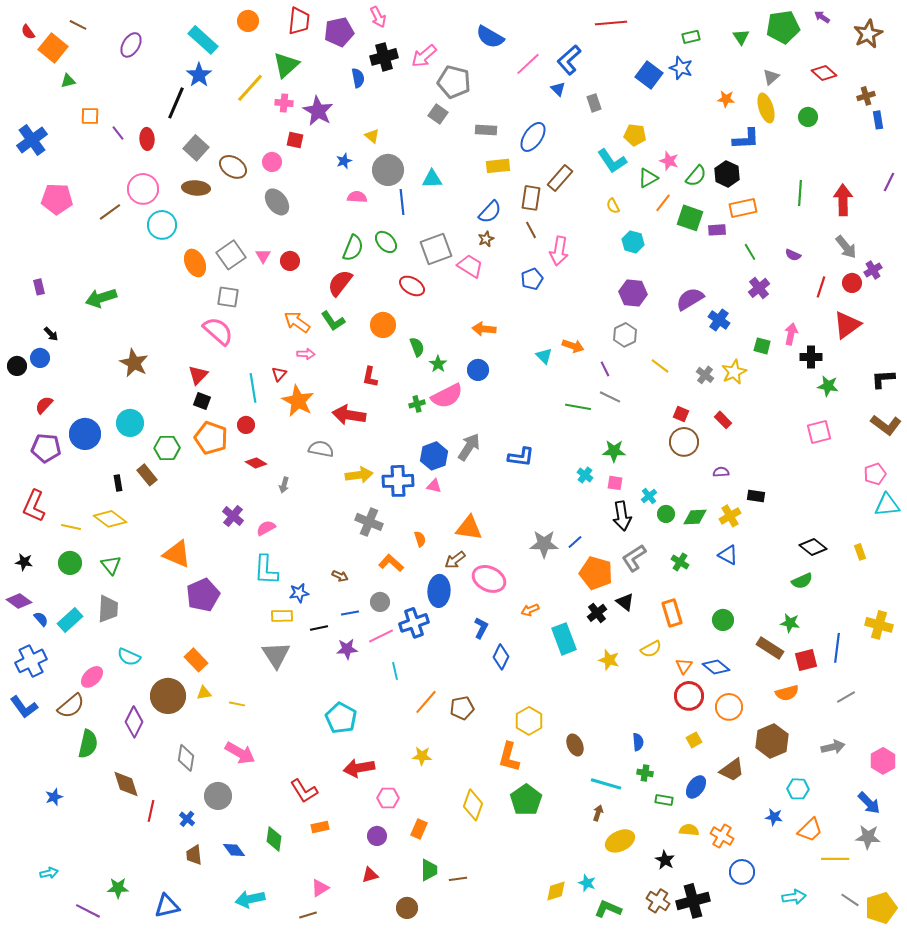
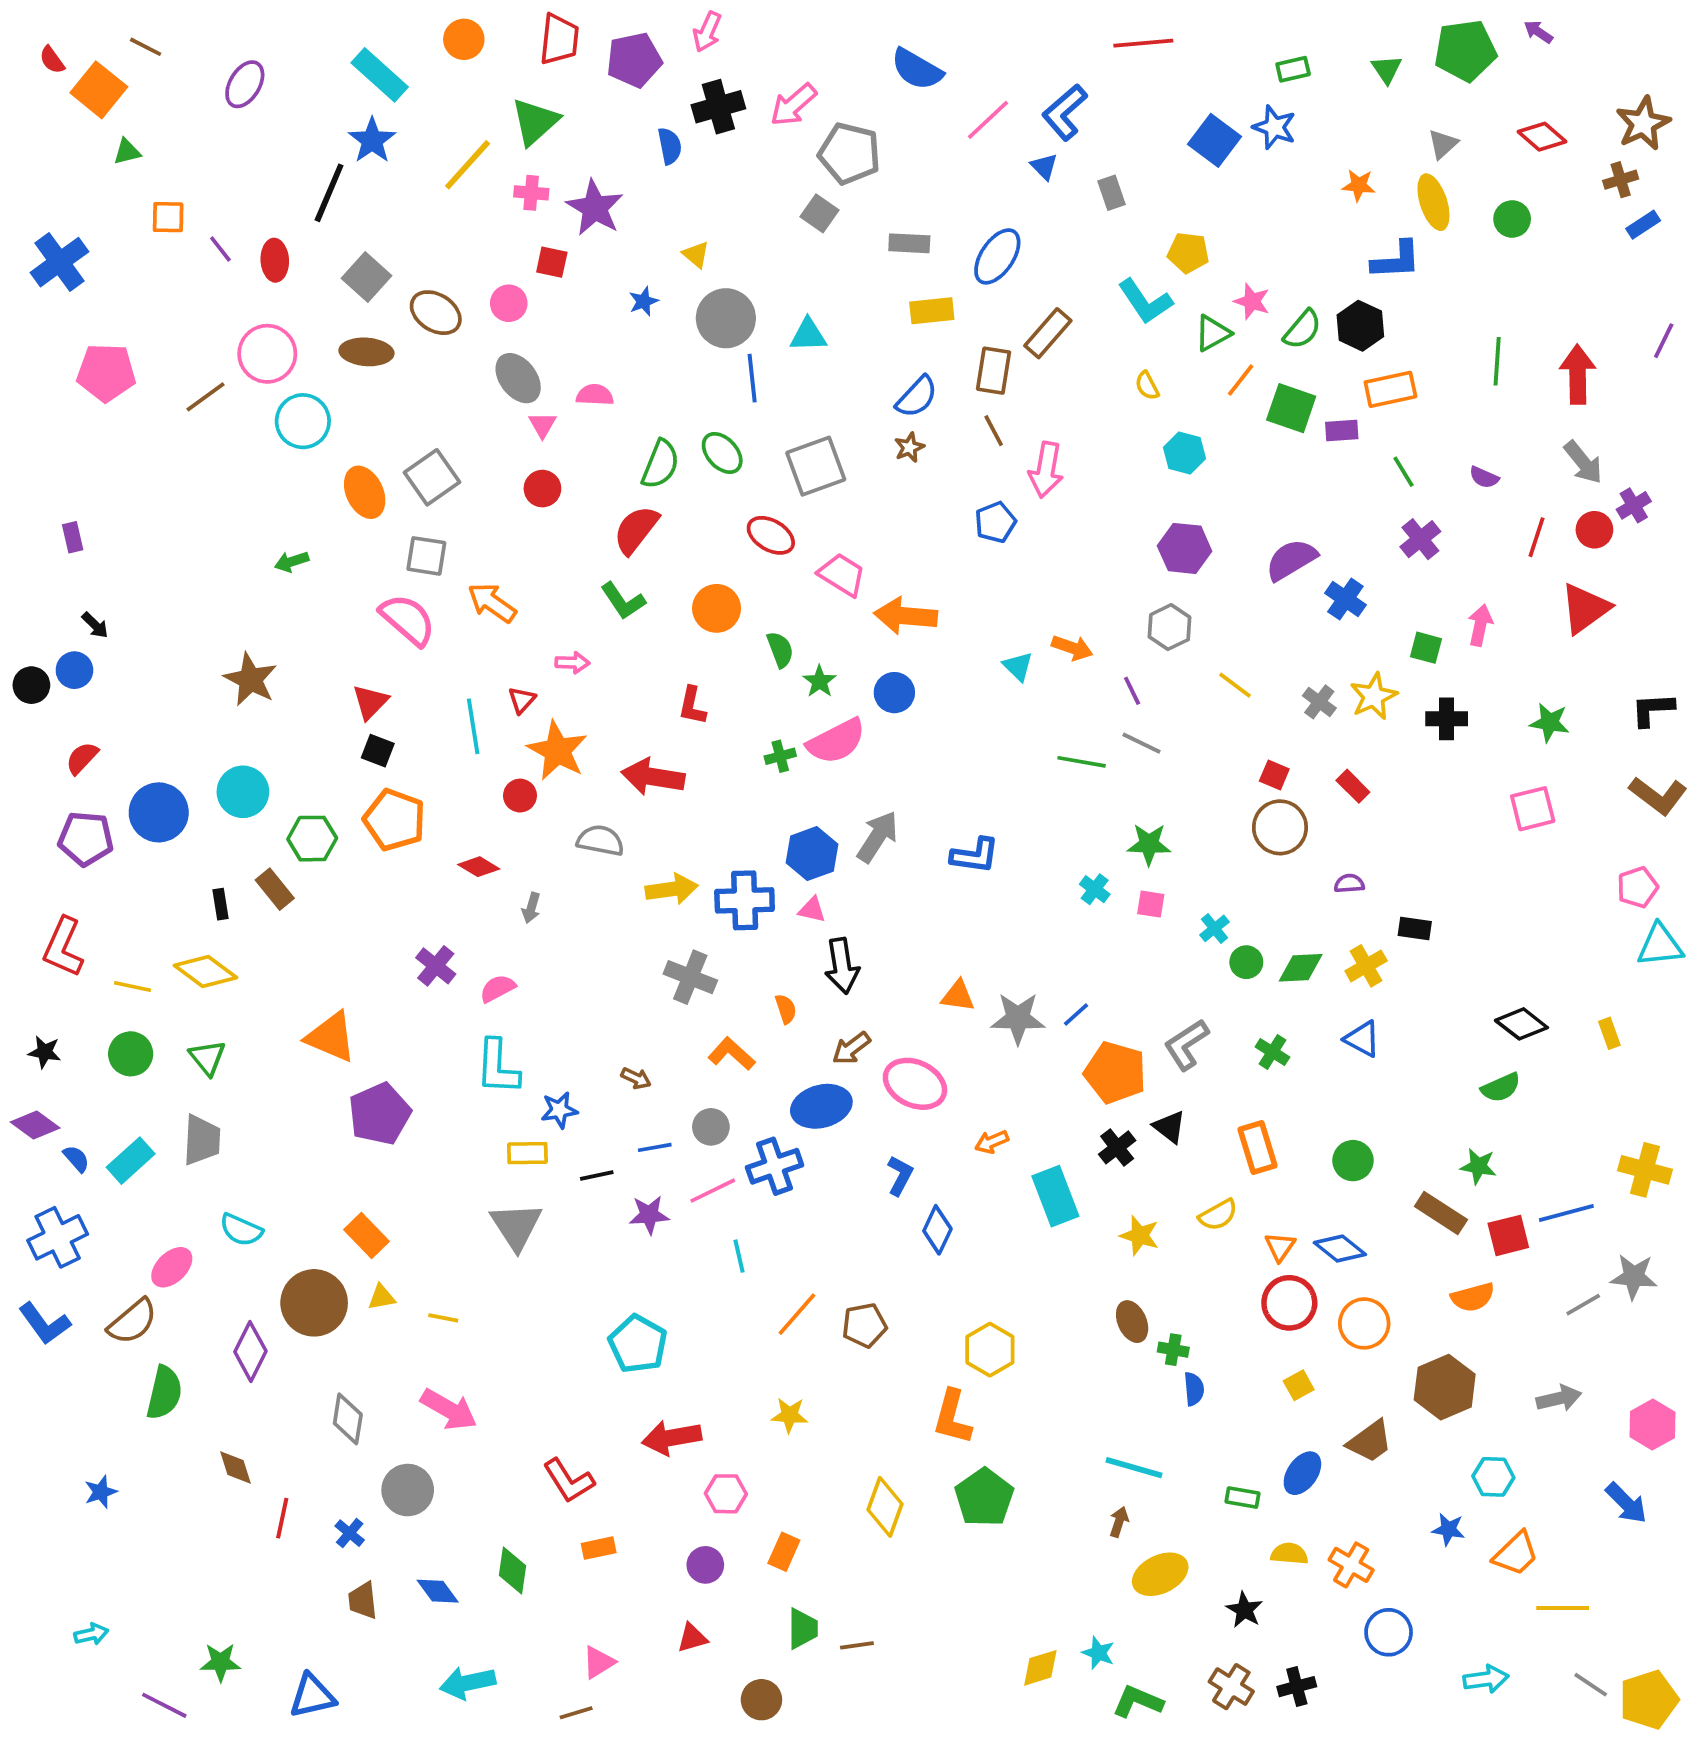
pink arrow: (378, 17) -> (707, 32), turned 50
brown star: (868, 34) -> (1643, 124), moved
blue rectangle: (878, 120) -> (1643, 225), turned 66
pink semicircle: (357, 197) -> (595, 395), moved
pink triangle: (263, 256) -> (542, 425), moved
pink trapezoid: (470, 266) -> (842, 575), moved
green arrow: (101, 298) -> (292, 562), moved, size x0.6
orange arrow: (297, 322) -> (492, 603), moved
orange arrow: (484, 329) -> (906, 616), size x1.4
black cross: (811, 357) -> (1447, 719), moved
red circle: (246, 425) -> (520, 796), moved
black arrow: (622, 516) -> (842, 966), moved
orange triangle: (469, 528) -> (958, 996), moved, size x0.7
blue ellipse: (439, 591) -> (821, 1106), turned 72
blue line: (837, 648) -> (1566, 1213), turned 68
brown ellipse: (575, 745) -> (1132, 1322), moved
green cross: (645, 773) -> (1173, 1350), moved
brown diamond: (126, 784) -> (235, 1468), size x0.7
gray star: (868, 837) -> (1634, 1277), moved
black cross: (693, 901) -> (1297, 1687), size x0.6

